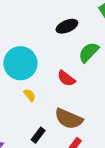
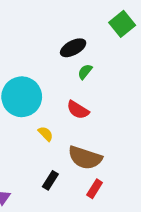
green semicircle: (89, 52) -> (85, 72), moved, size x0.6
yellow semicircle: (30, 95) -> (46, 134), moved

